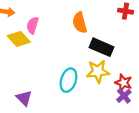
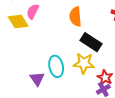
cyan ellipse: (68, 80) -> (56, 66), turned -40
purple triangle: (24, 98) -> (37, 79), moved

